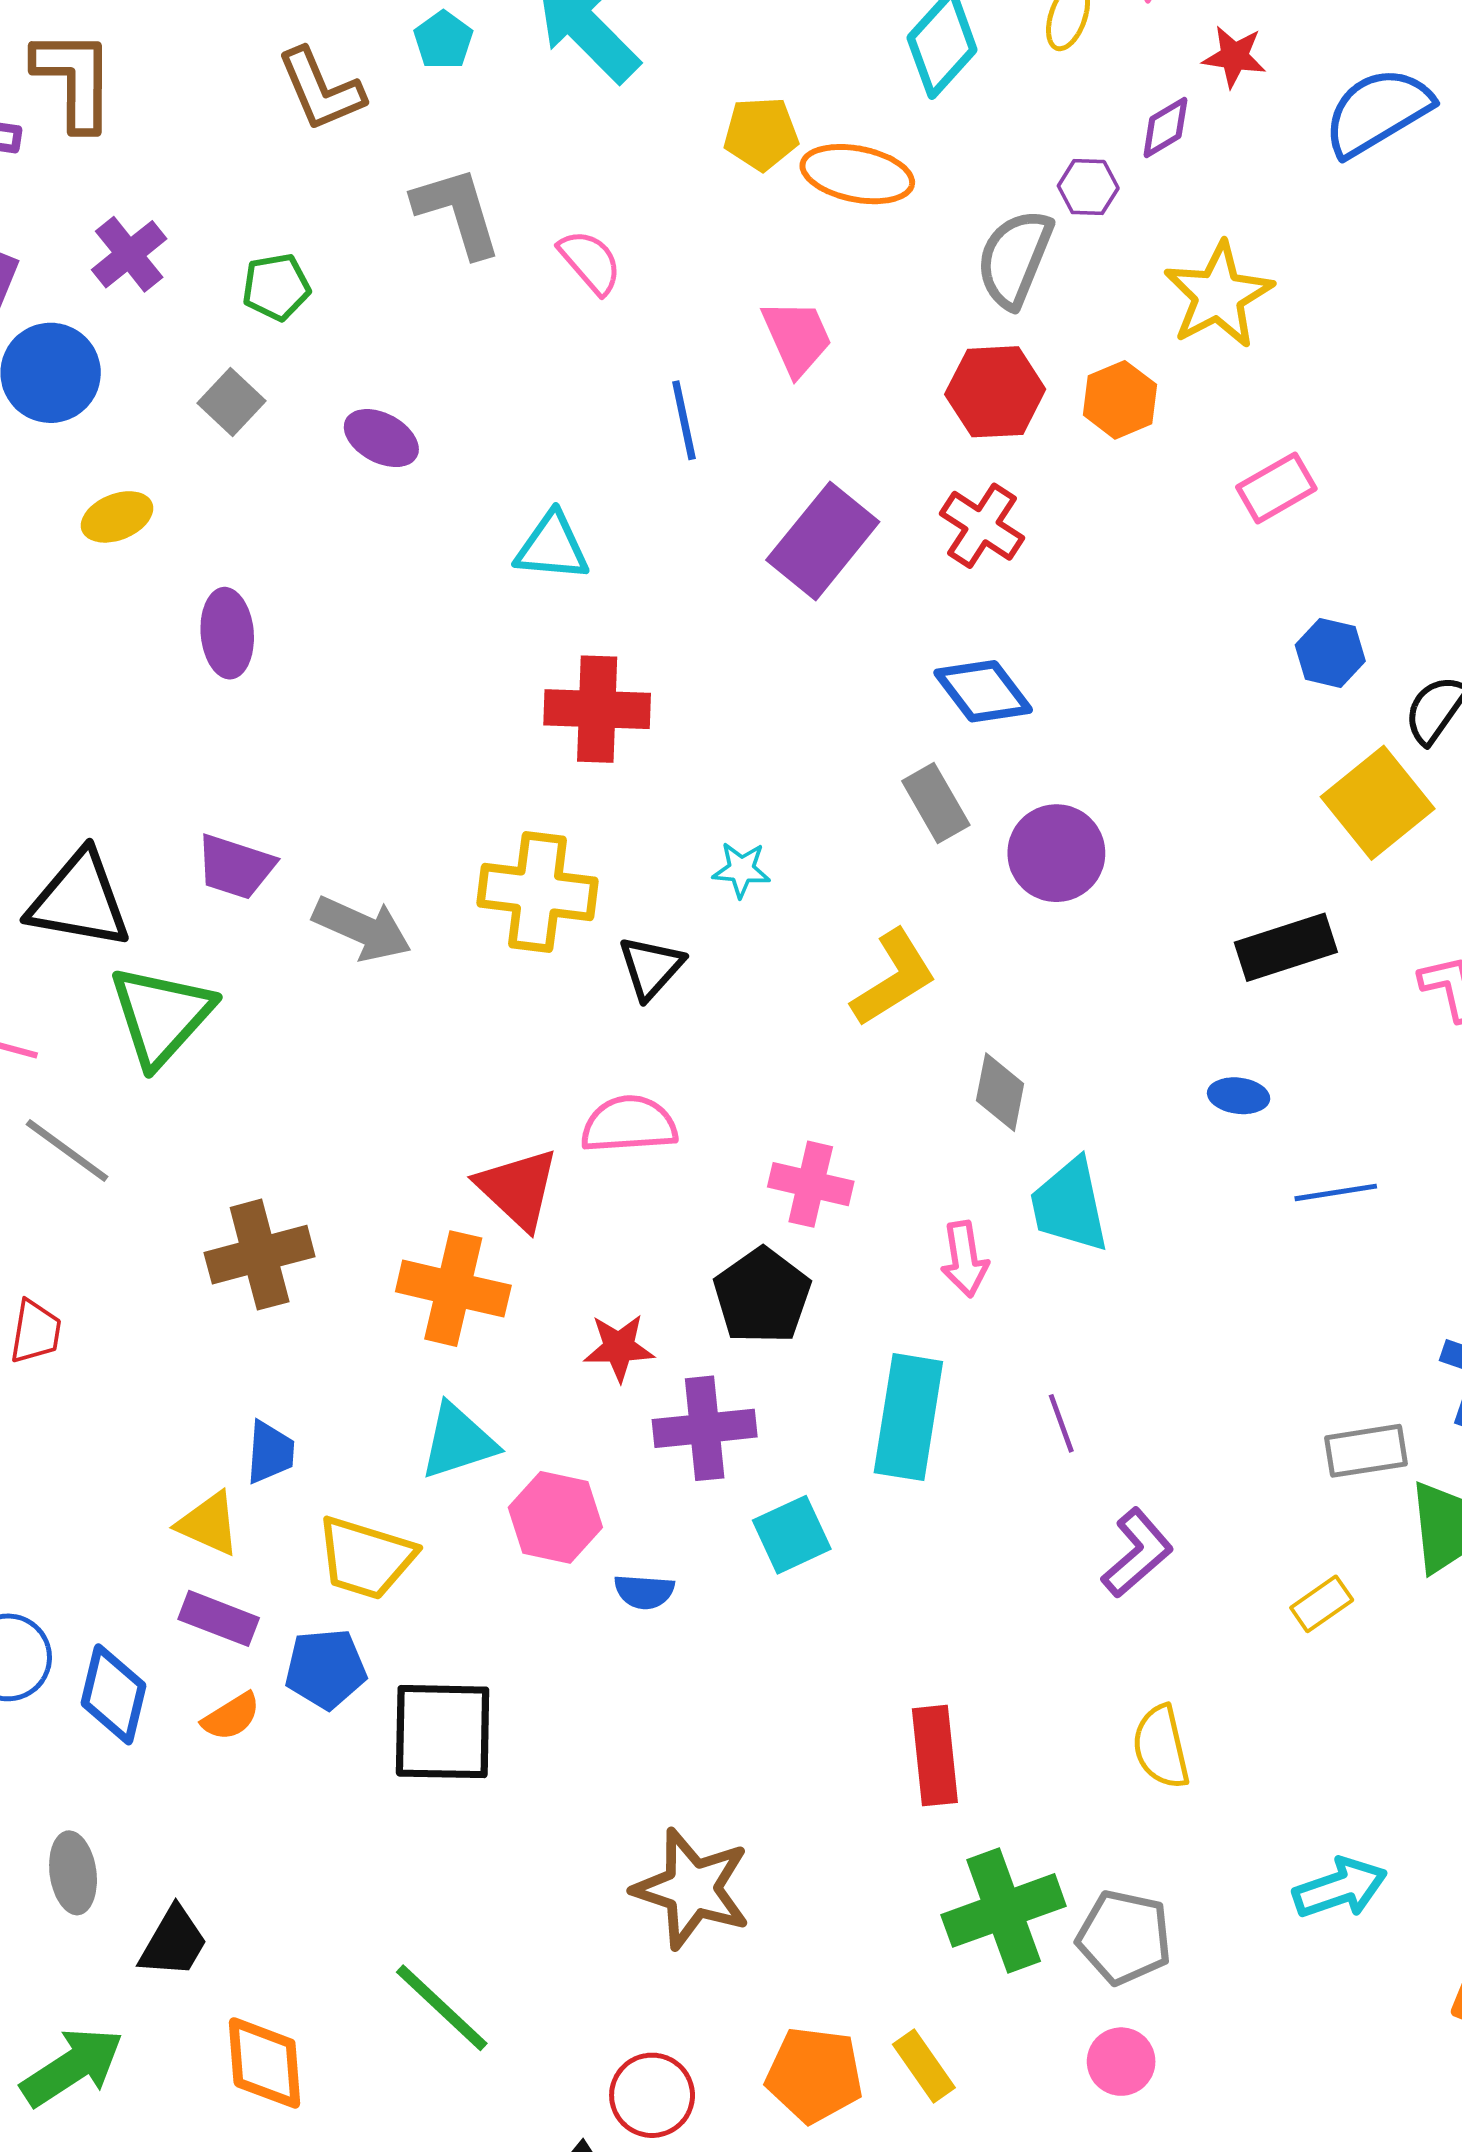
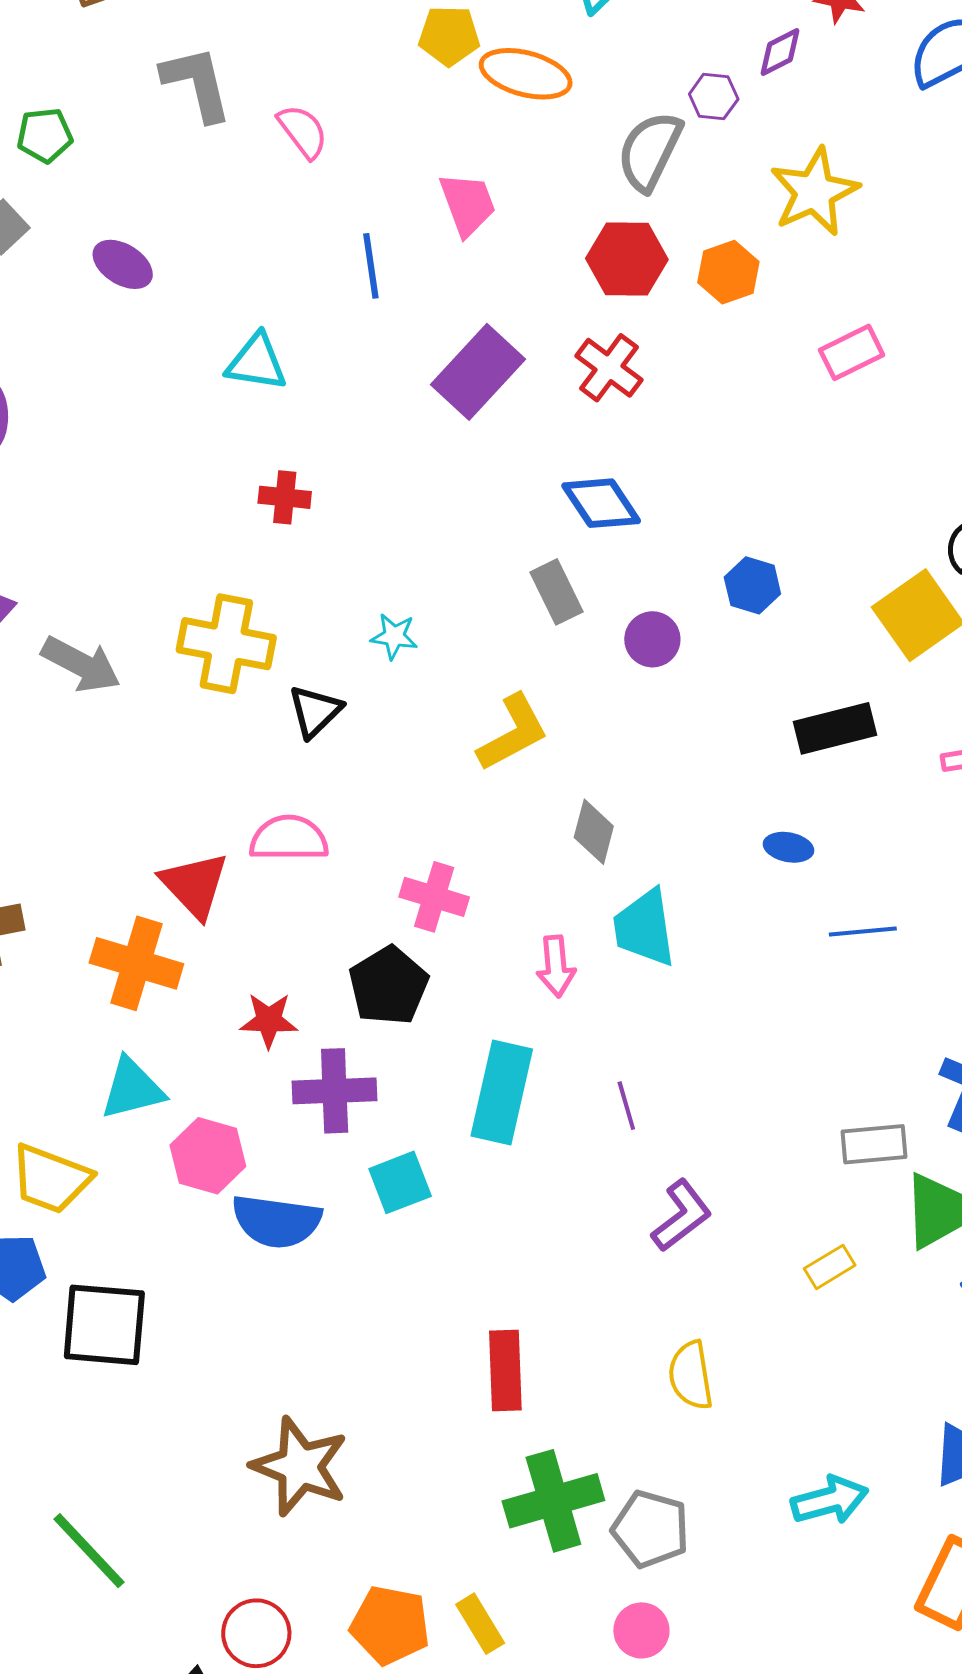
blue hexagon: (1330, 653) -> (752, 585), moved
red cross: (597, 709) -> (285, 497), size x0.6
purple circle: (1056, 853) -> (652, 639), size x0.7
blue semicircle: (644, 1592) -> (276, 1221), size x1.8

